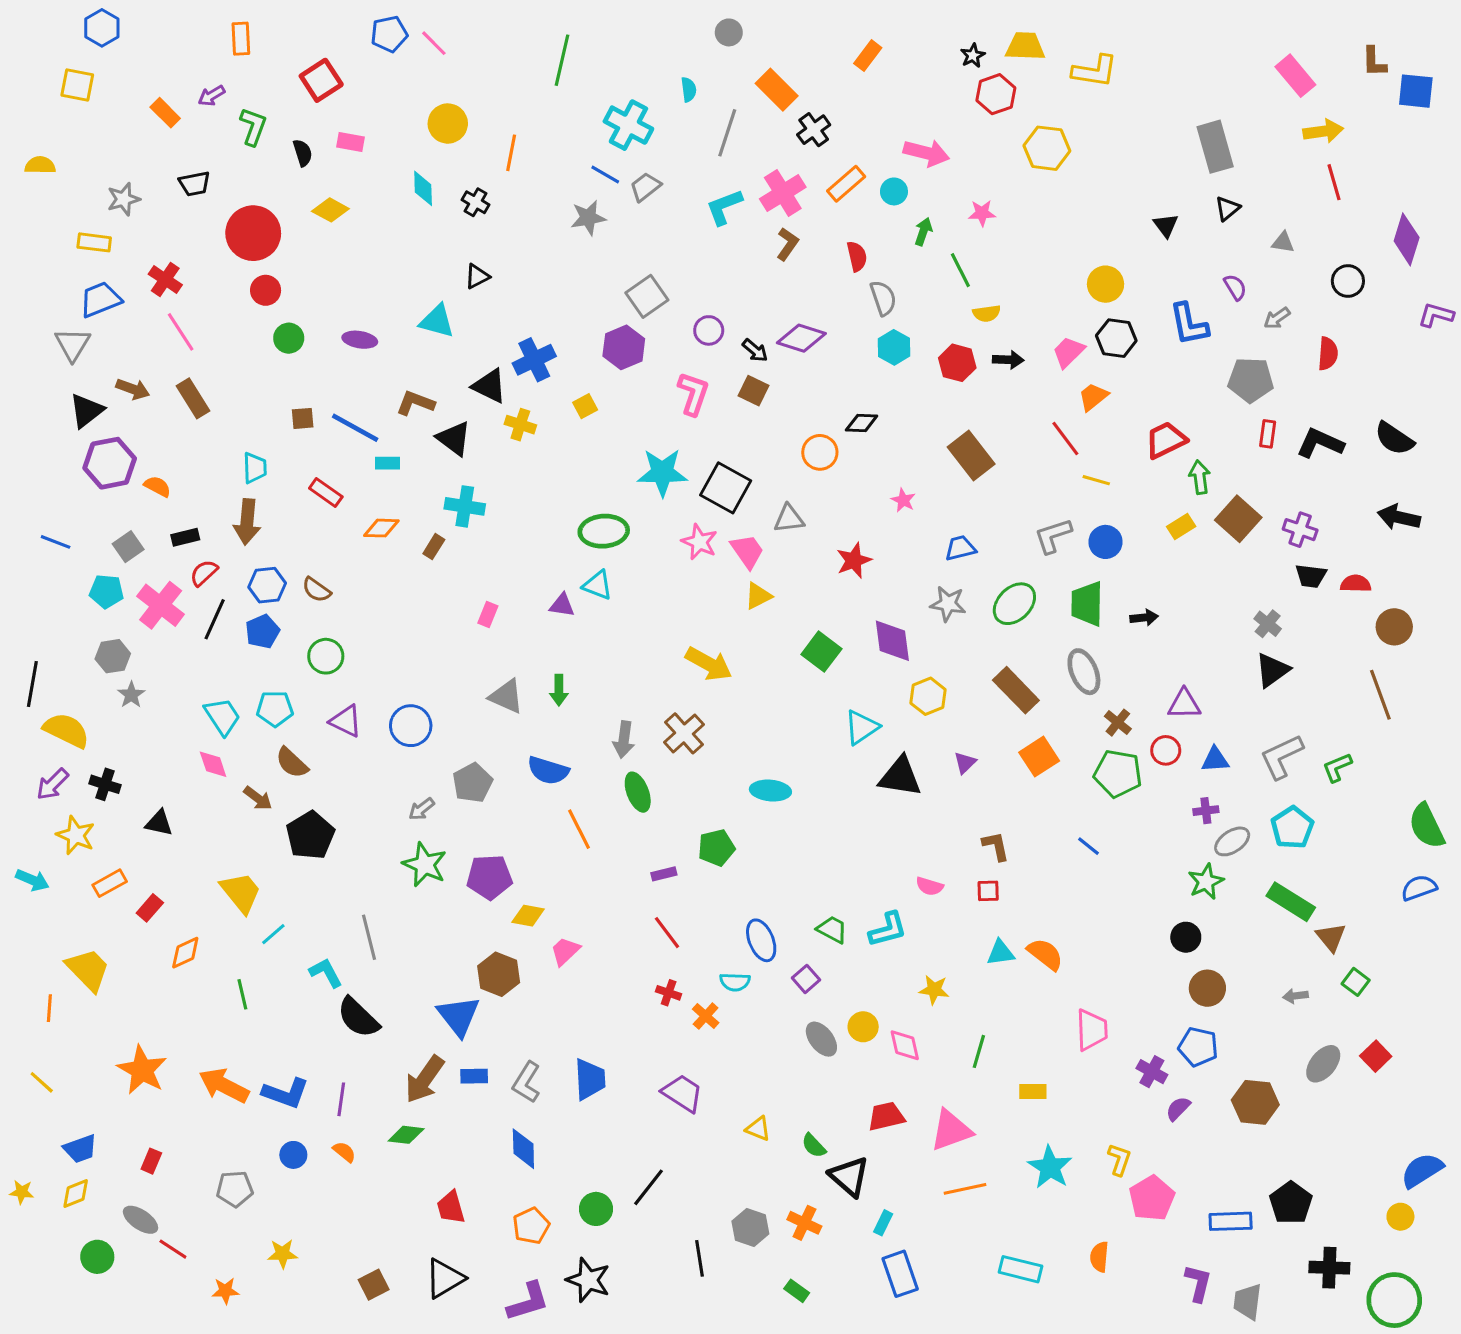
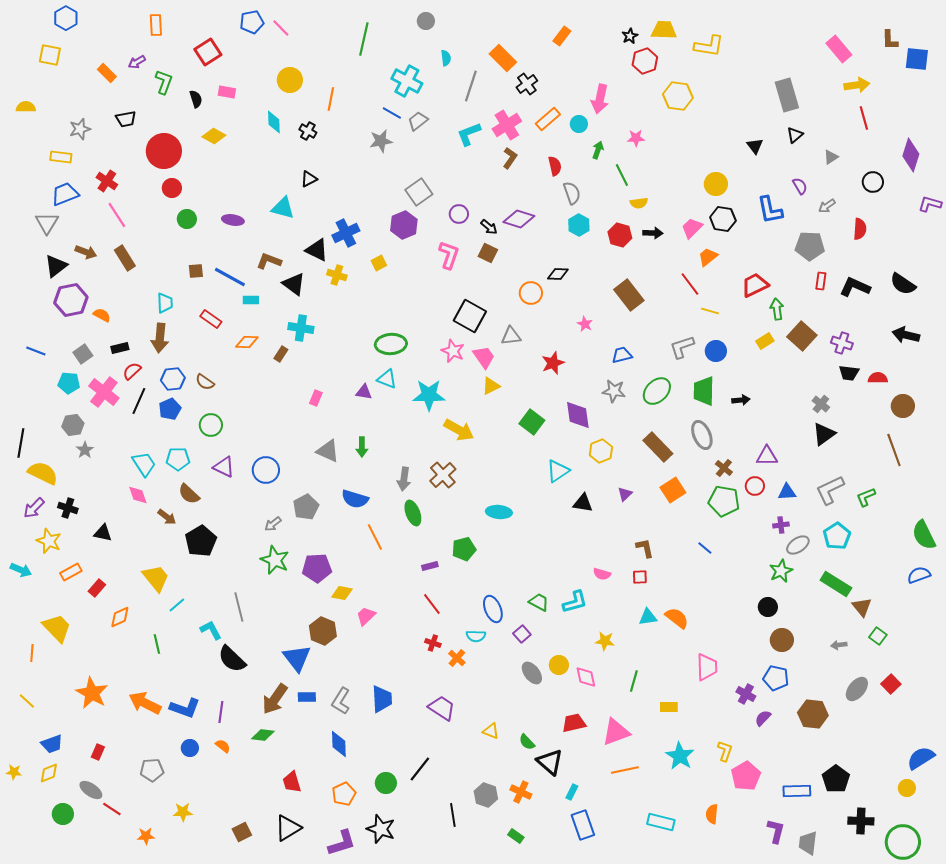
gray circle: (729, 32) -> (426, 21), moved
pink arrow: (926, 153) -> (600, 99), turned 88
gray triangle: (1283, 242) -> (831, 157), turned -42
cyan star: (662, 472) -> (429, 395), moved
black triangle: (900, 777) -> (583, 503), size x0.7

